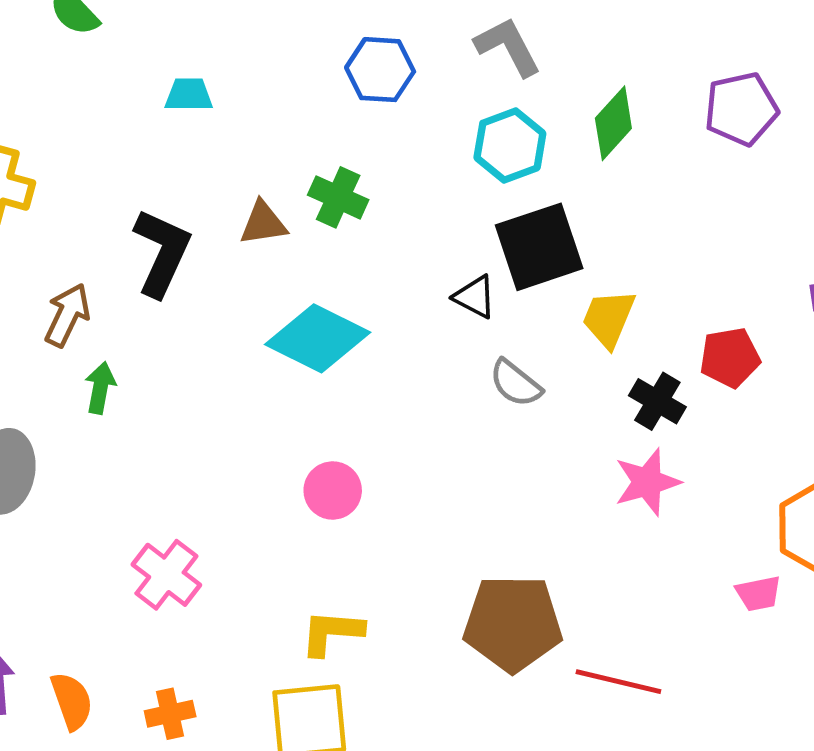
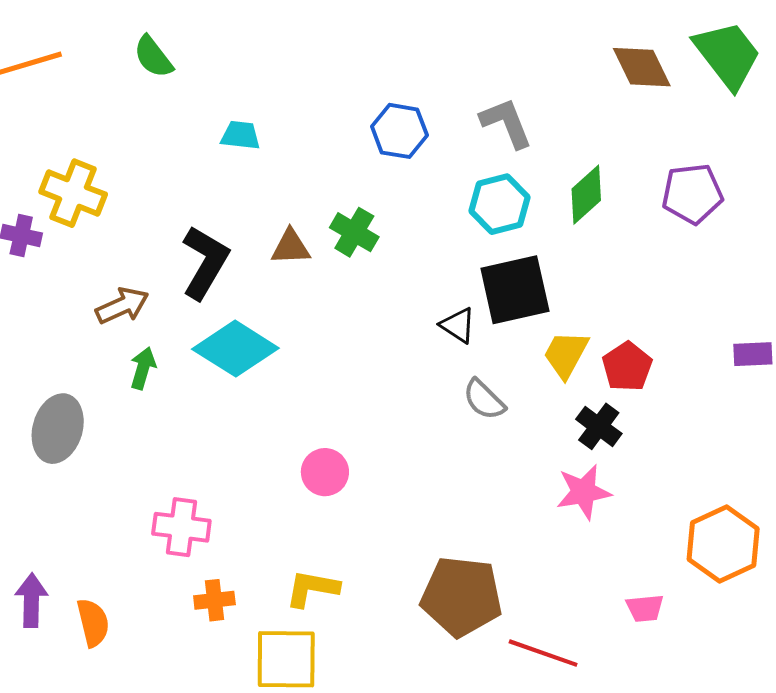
brown arrow: (67, 315) -> (122, 306), turned 34
cyan diamond: (318, 338) -> (235, 349), moved
red pentagon: (730, 357) -> (627, 367), moved, turned -30
pink cross: (166, 575) -> (181, 527), turned -36
pink trapezoid: (758, 593) -> (645, 608), moved
orange cross: (170, 714) -> (214, 600), moved

